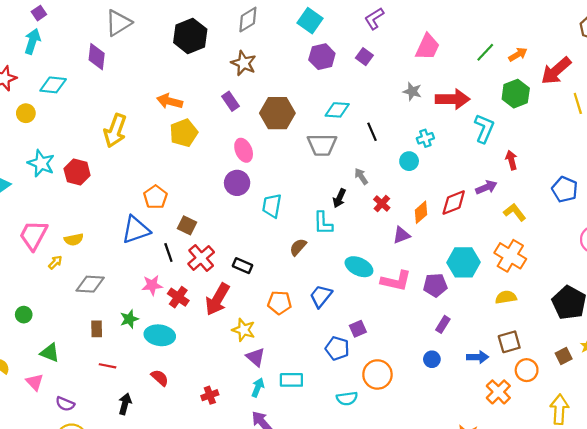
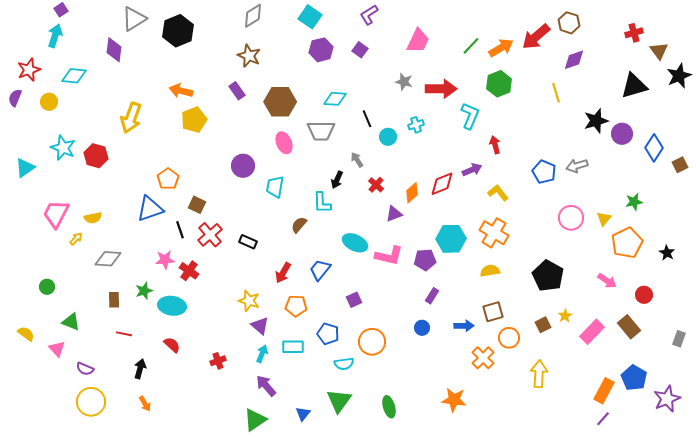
black hexagon: (190, 36) -> (178, 31), moved
orange arrow: (518, 54) -> (501, 48), size x1.4
red arrow: (556, 71) -> (536, 37), moved
pink ellipse: (244, 150) -> (284, 143), moved
cyan circle: (409, 161) -> (388, 137), moved
red arrow: (217, 299) -> (283, 273), moved, size x0.7
orange pentagon: (280, 303) -> (296, 306), moved
blue pentagon: (337, 348) -> (328, 334), moved

